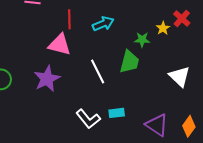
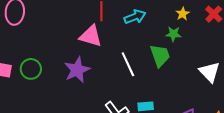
yellow star: (163, 28) -> (183, 14), moved
green trapezoid: (129, 62) -> (160, 56), turned -35

